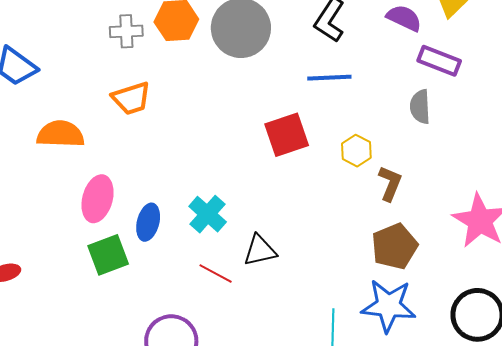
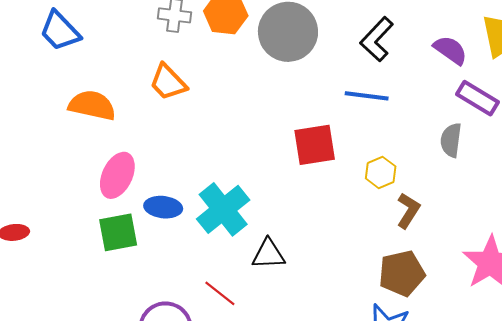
orange trapezoid: (131, 98) -> (168, 82), turned 54
cyan cross: (208, 214) -> (223, 209), size x1.4
blue ellipse: (148, 222) -> (163, 207), turned 72
red line: (216, 274) -> (220, 293), moved

